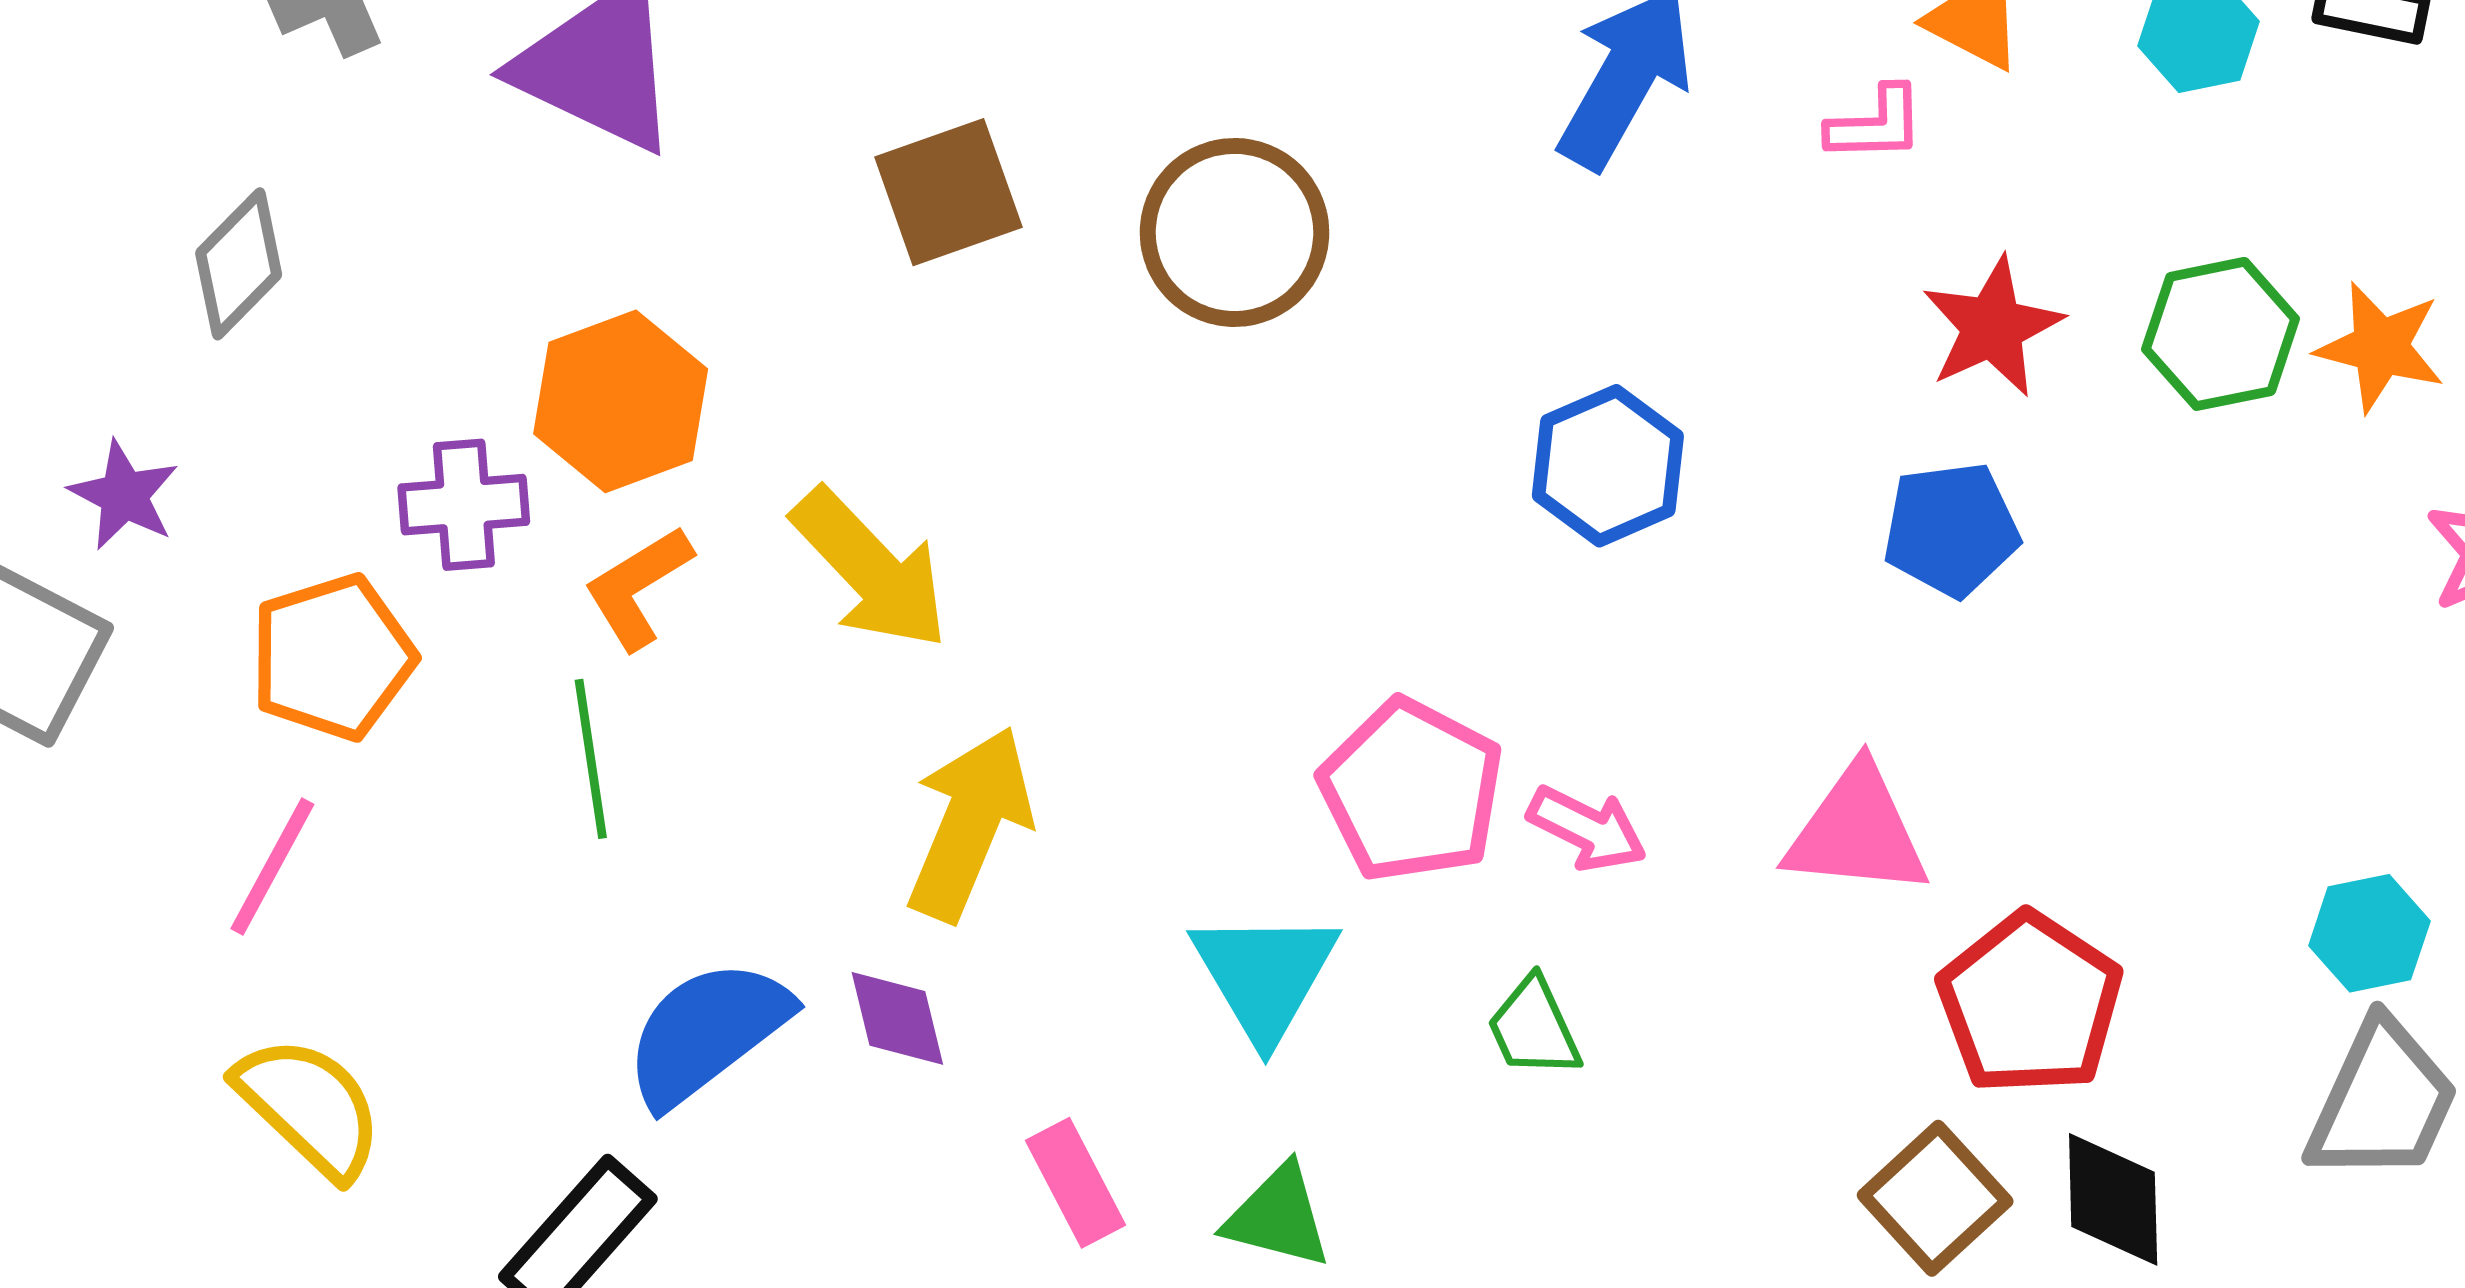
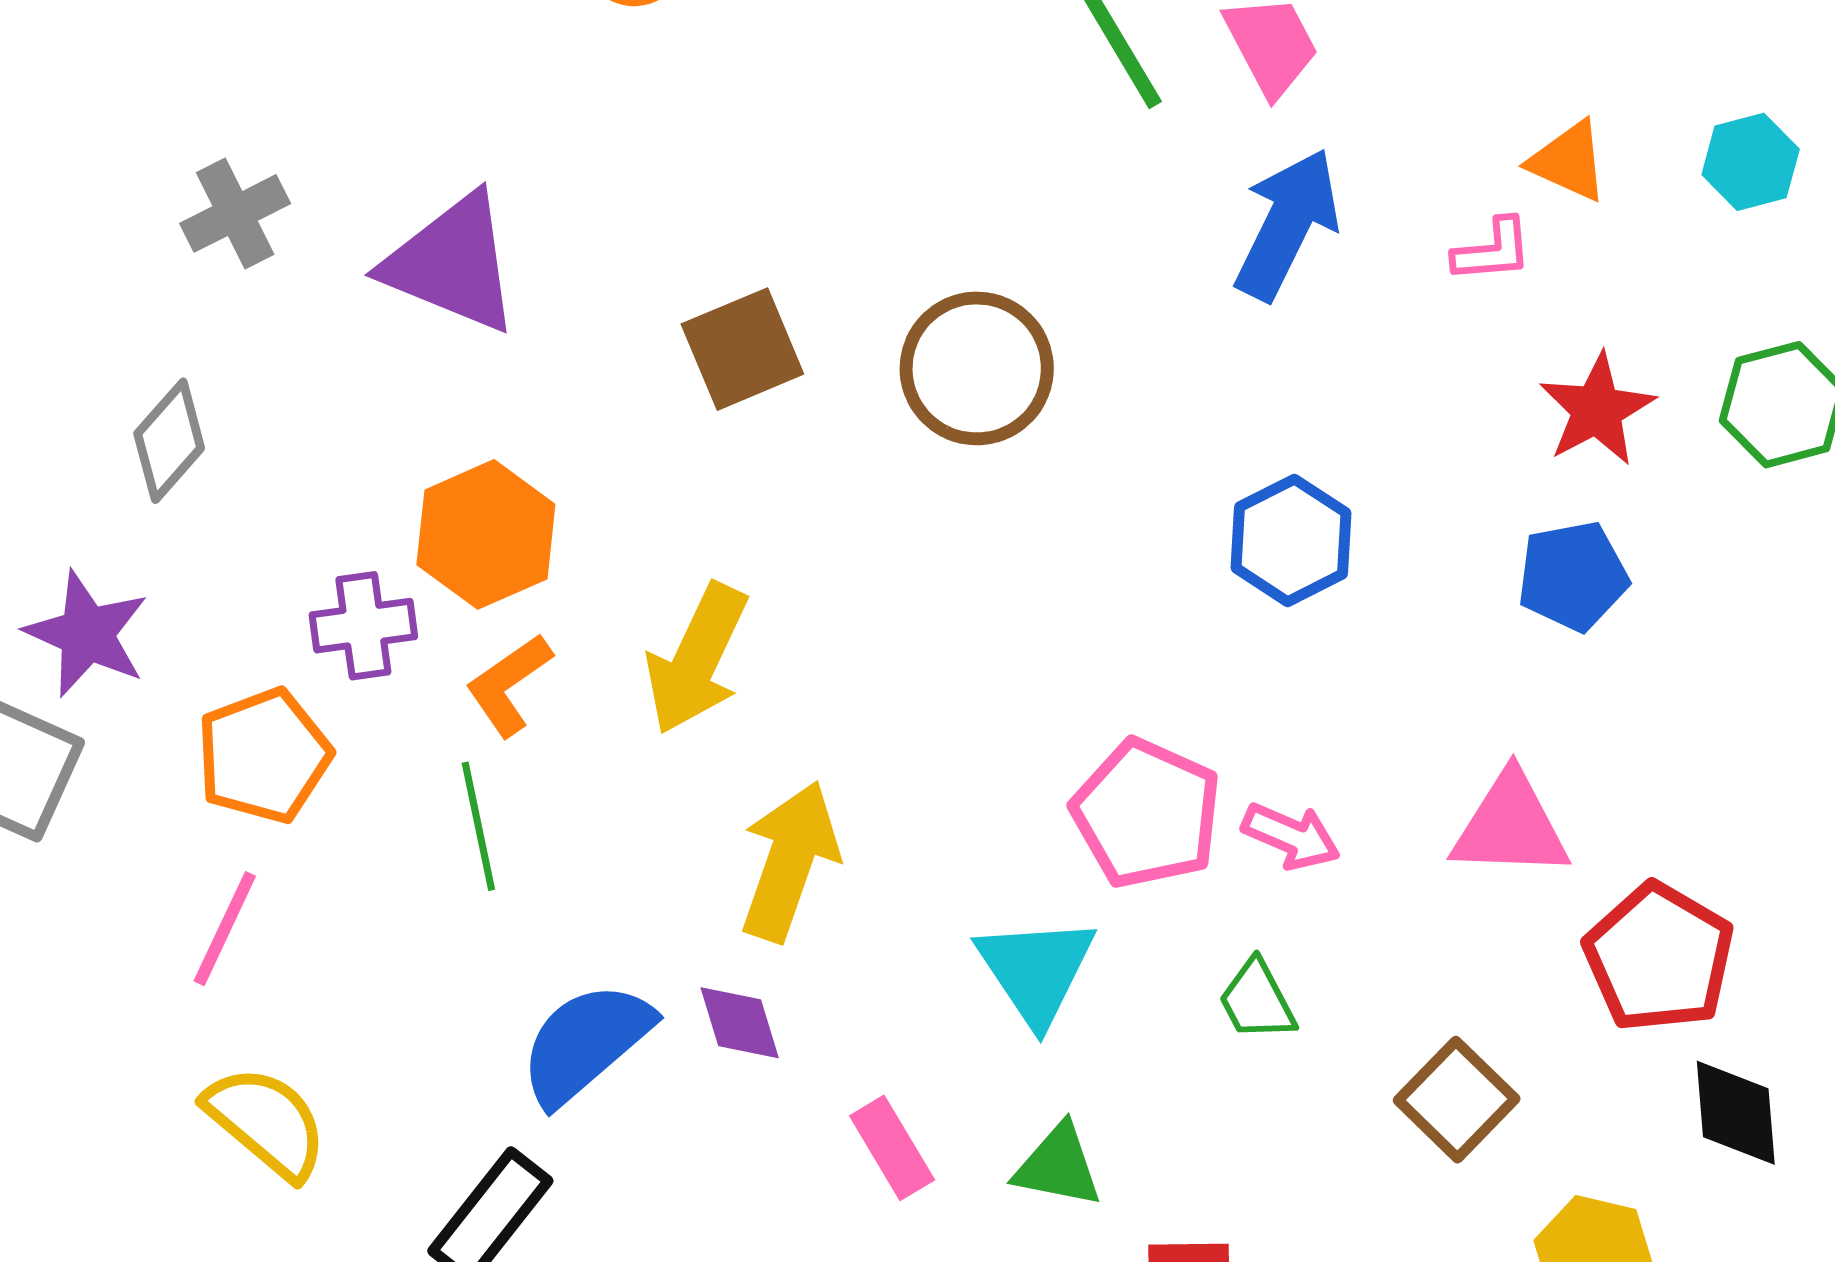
purple star: (124, 495) -> (87, 634), size x1.4
yellow arrow: (870, 569) -> (697, 659), turned 72
brown square: (1935, 1198) -> (1457, 1100), moved

